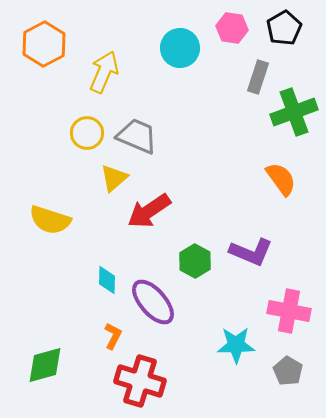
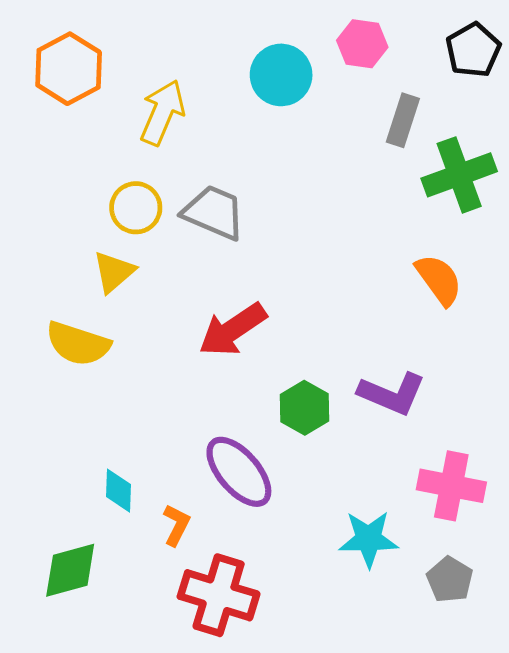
black pentagon: (284, 28) -> (473, 50), moved
yellow triangle: (114, 178) -> (114, 272), moved
cyan diamond: (107, 280) -> (119, 491), moved

